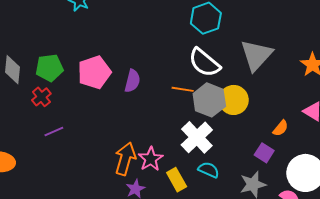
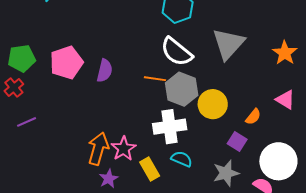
yellow circle: (234, 100) -> (213, 104), moved
white cross: (197, 137) -> (170, 127), turned 36

